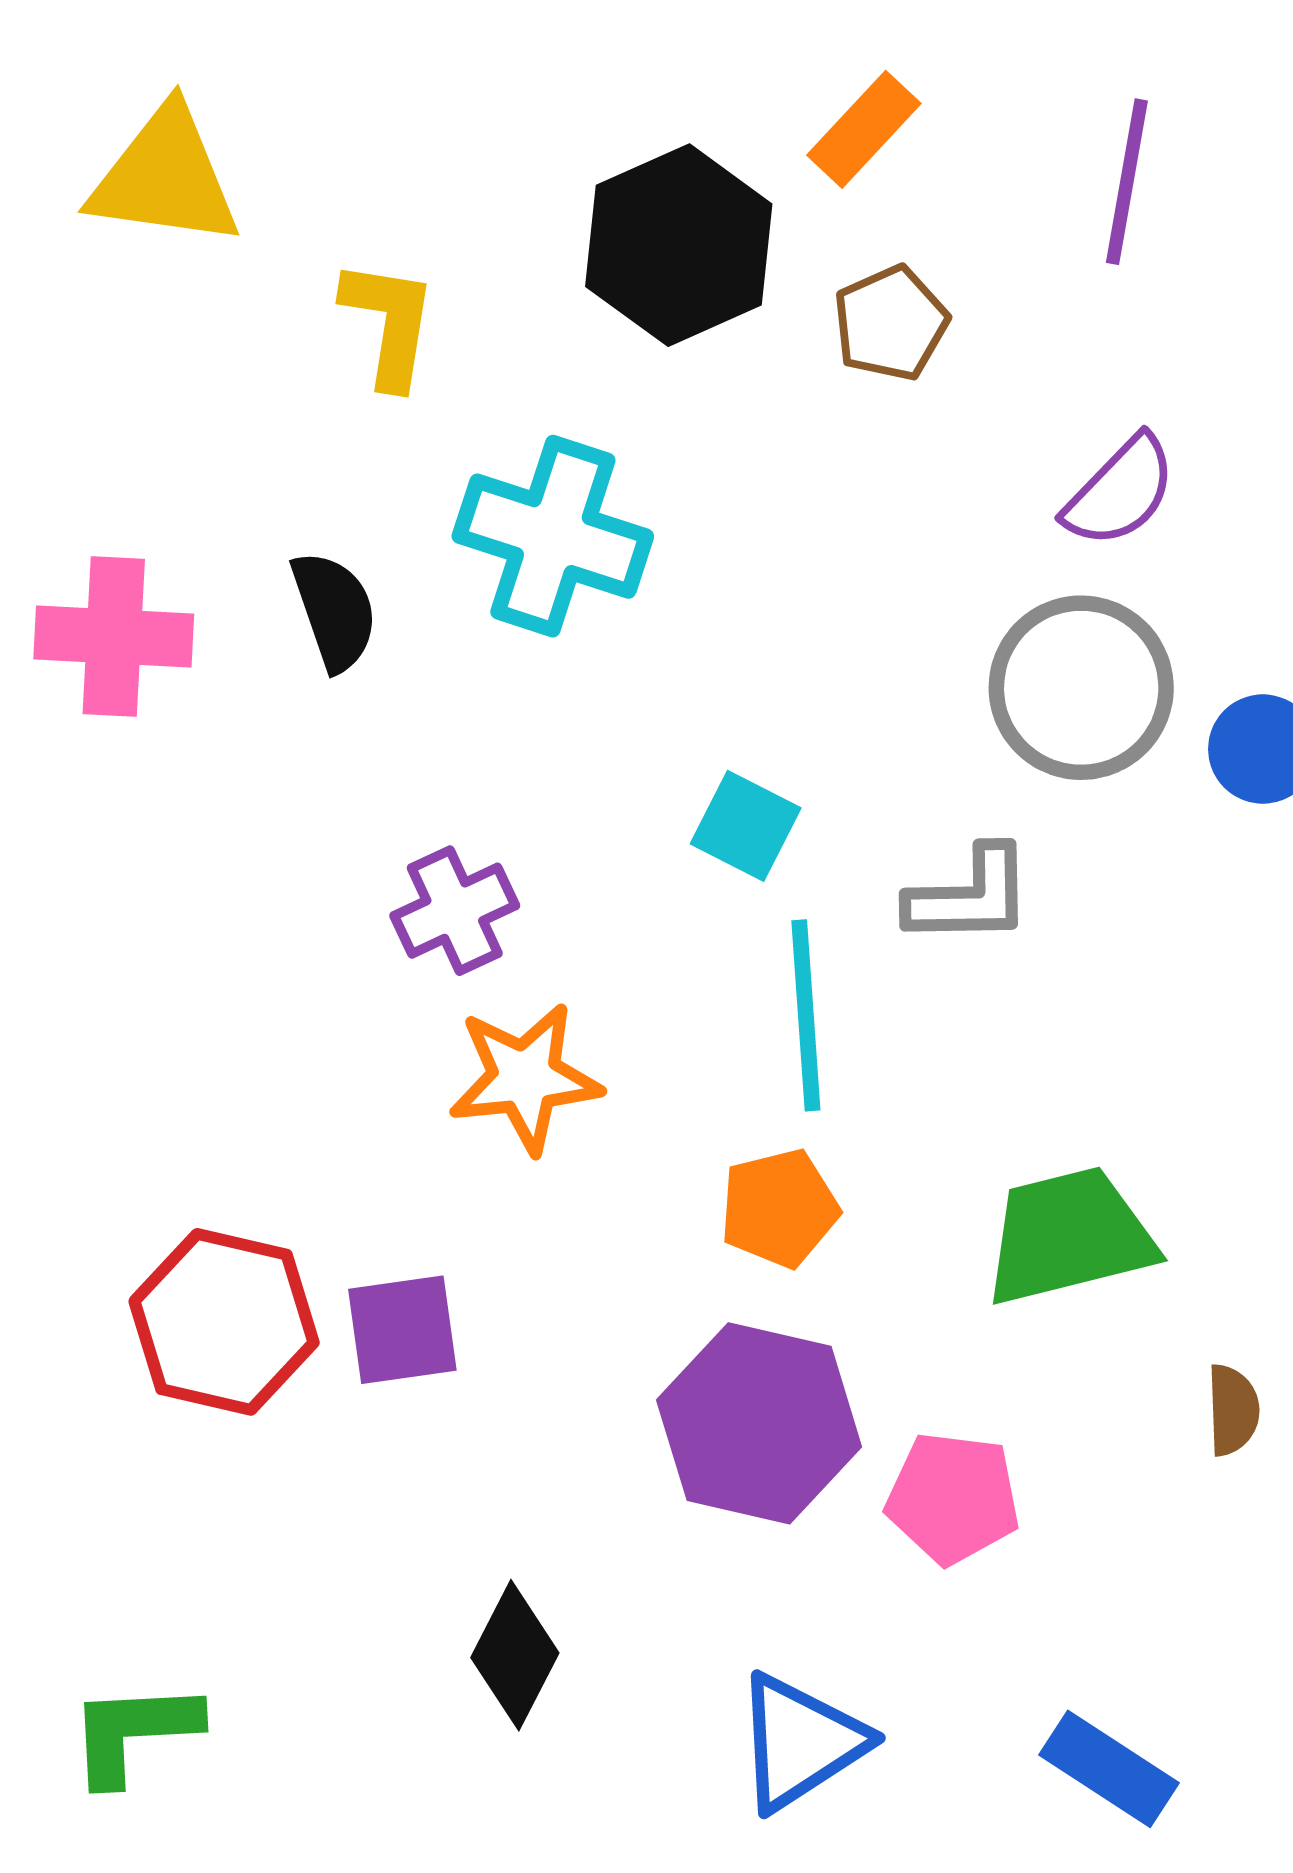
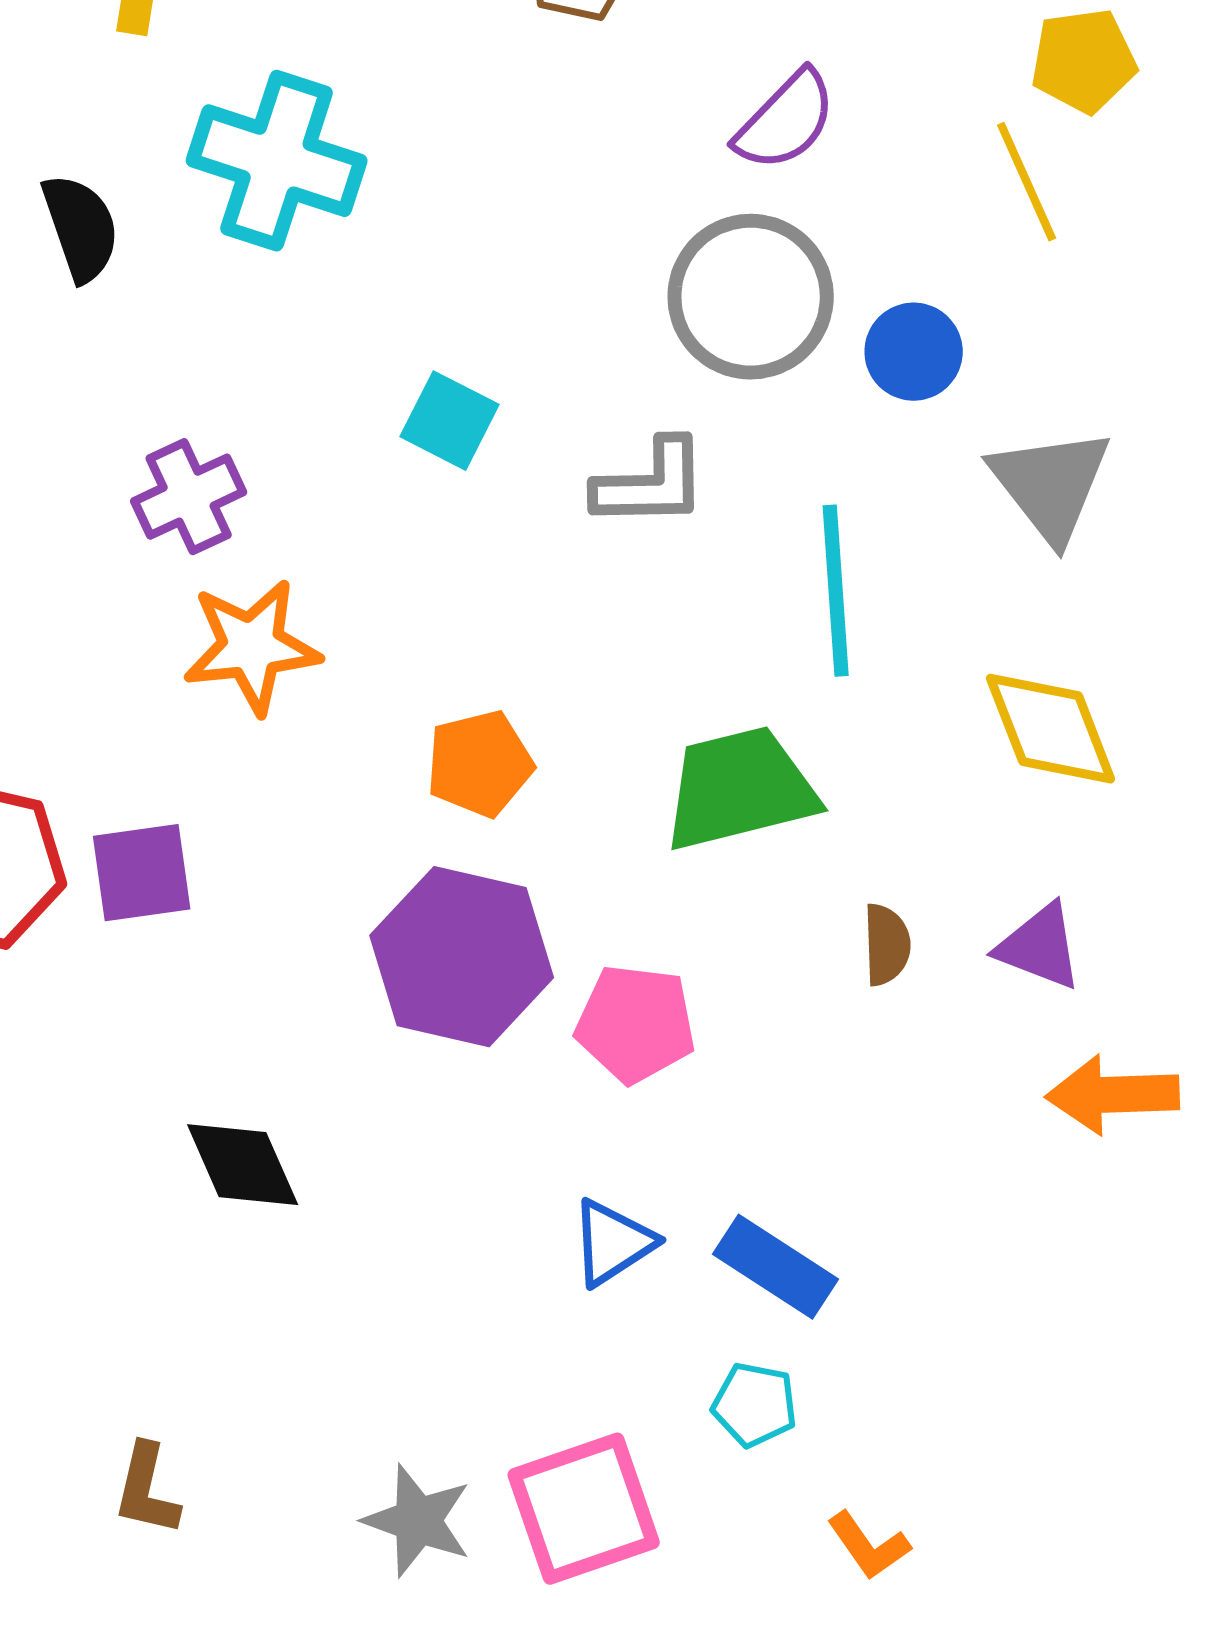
cyan line: (806, 1015) -> (836, 591), moved
black diamond: (515, 1655) -> (243, 1165), turned -51
blue triangle: (800, 1742) -> (613, 1243), moved, size x0.7

